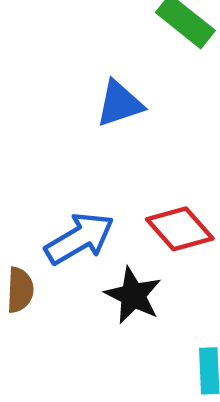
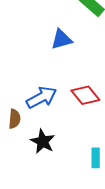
black star: (133, 295) -> (43, 141), moved

